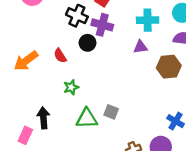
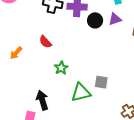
black circle: (88, 43) -> (95, 20), moved
orange arrow: (26, 61) -> (16, 53), size x0.6

